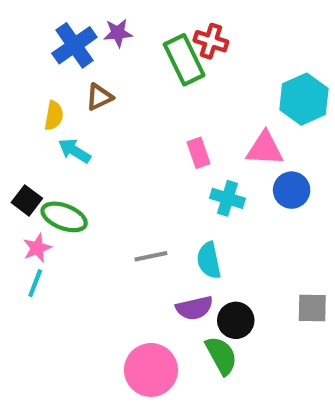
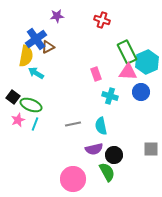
blue cross: (74, 45) -> (36, 39), moved
green rectangle: (184, 60) -> (127, 52), moved
cyan hexagon: (304, 99) -> (147, 62), moved
yellow semicircle: (54, 116) -> (26, 56), size x1.5
cyan line: (35, 283) -> (35, 124), moved

